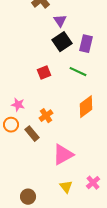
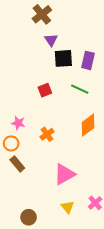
purple triangle: (60, 21) -> (51, 40), moved
black square: (62, 42) -> (63, 58), turned 30
brown rectangle: (32, 134) -> (17, 164), moved

